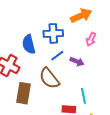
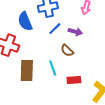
brown semicircle: (49, 78) -> (67, 51), moved, size x0.6
cyan line: (83, 96) -> (53, 68), moved

